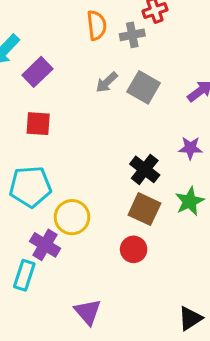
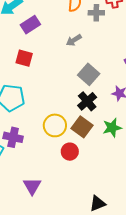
gray square: (144, 87) -> (89, 74), moved
yellow circle: (72, 217) -> (55, 125), moved
purple cross: (45, 245) -> (13, 137), turned -30

